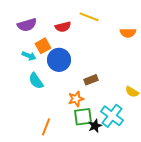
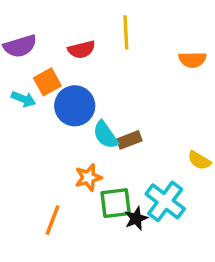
yellow line: (89, 17) -> (126, 32), turned 66
cyan semicircle: (36, 81) -> (105, 135), moved
orange star: (76, 99) -> (88, 177), moved

